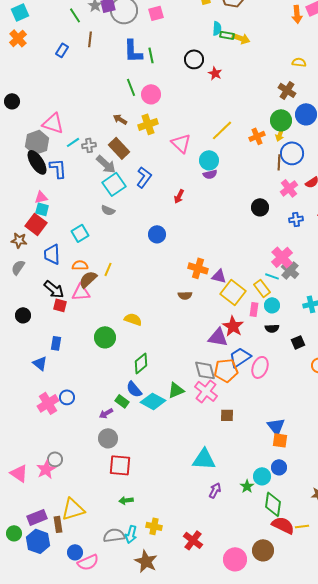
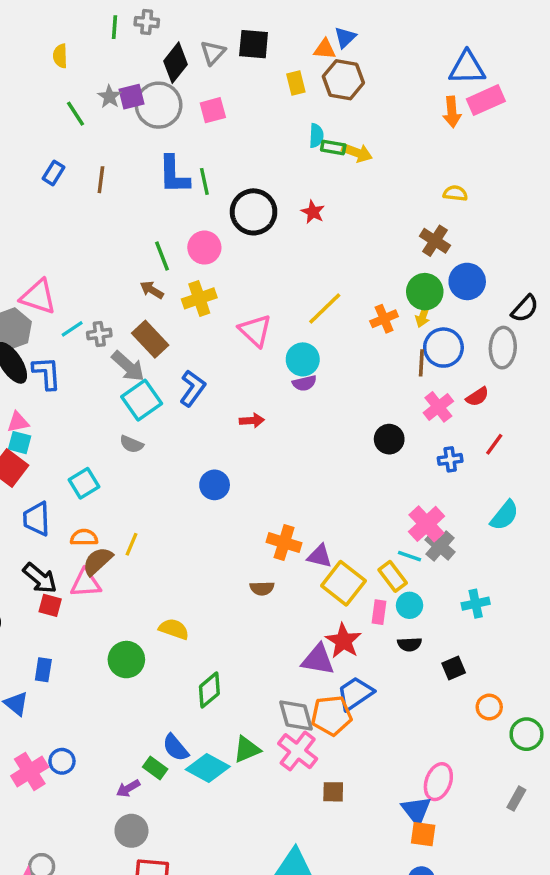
brown line: (90, 39) -> (101, 180), moved
black circle: (194, 59) -> (254, 212), moved, size x1.4
green line: (131, 87) -> (162, 256), moved
red arrow: (179, 196) -> (252, 420), turned -120
green diamond: (141, 363) -> (209, 690), moved
pink ellipse: (260, 367) -> (438, 782), moved

